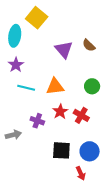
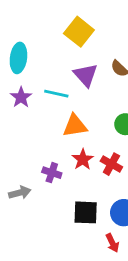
yellow square: (37, 18) -> (79, 32), moved
cyan line: (26, 88) -> (56, 94), moved

